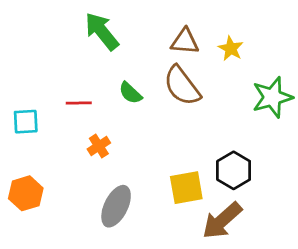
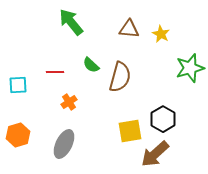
brown semicircle: (182, 86) -> (120, 77), moved, turned -128
gray ellipse: (116, 206) -> (64, 144), moved

